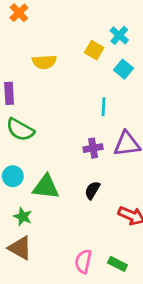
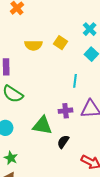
yellow square: (94, 50) -> (60, 43), moved
green triangle: (46, 187) -> (42, 125), moved

